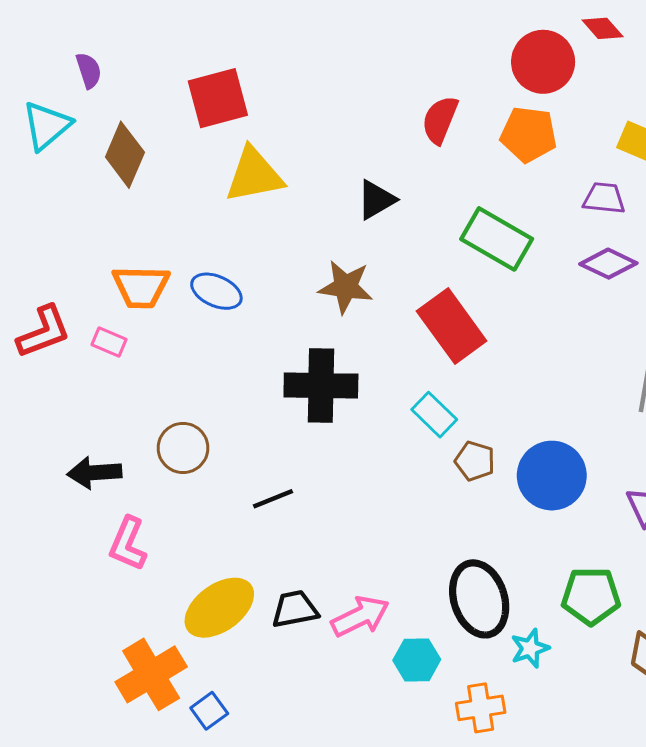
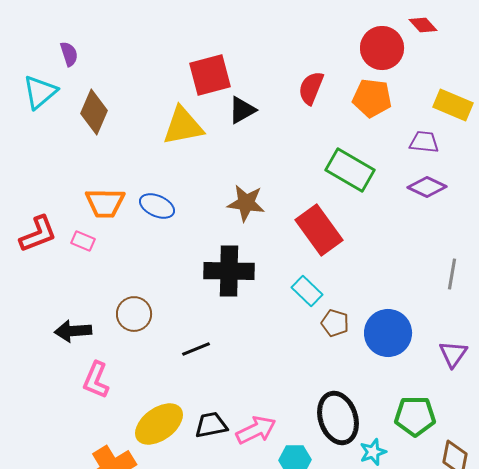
red square: (218, 98) -> (210, 75), moved
black triangle: (376, 200) -> (242, 110), moved

